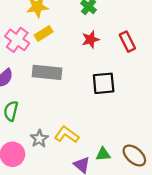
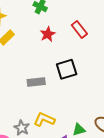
gray rectangle: (47, 72) -> (36, 82), moved, size x0.7

